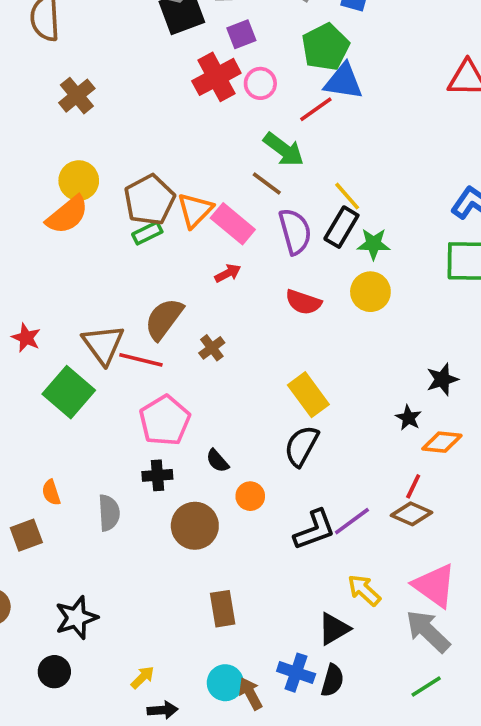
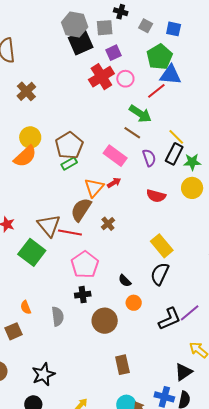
orange triangle: (195, 210) -> (94, 188), moved
purple semicircle: (295, 231) -> (149, 158), size x0.7
black semicircle: (217, 461) -> (125, 281), moved

